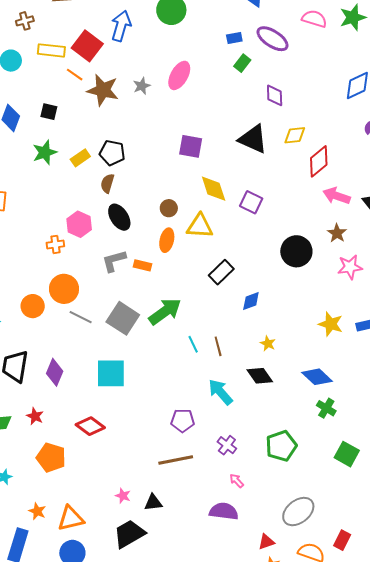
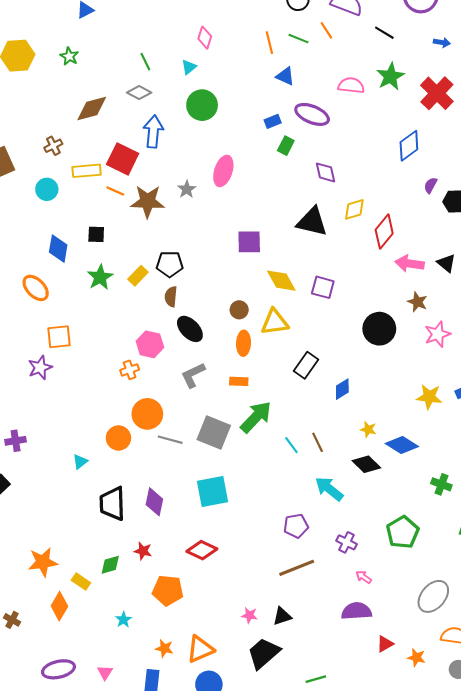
orange rectangle: (143, 265) -> (239, 381), moved
blue diamond: (317, 377) -> (402, 445), moved
red triangle: (266, 542) -> (385, 644), moved

